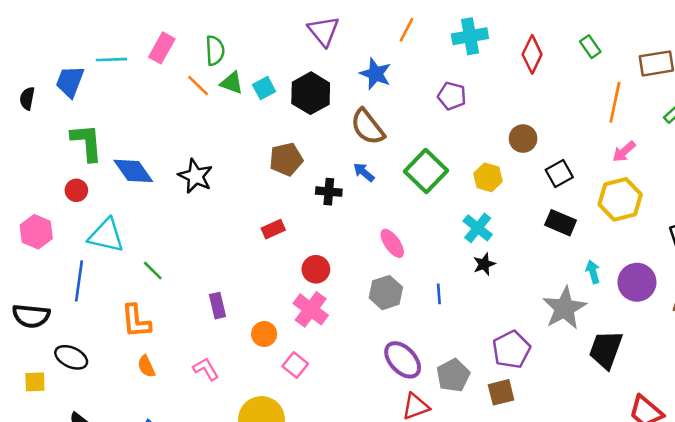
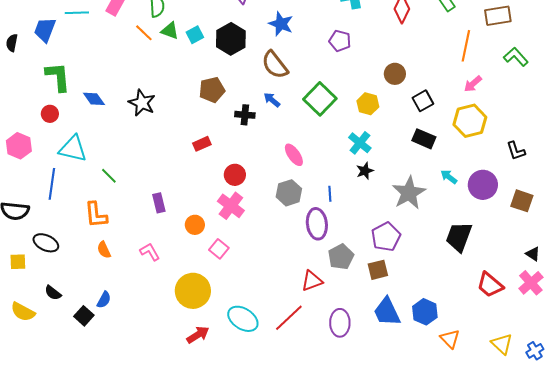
blue diamond: (133, 171) -> (94, 99), size x0.7
cyan arrow: (593, 272) -> (449, 177), turned -36
gray star: (564, 308) -> (409, 193), moved
purple ellipse: (403, 360) -> (317, 224), moved, turned 36

